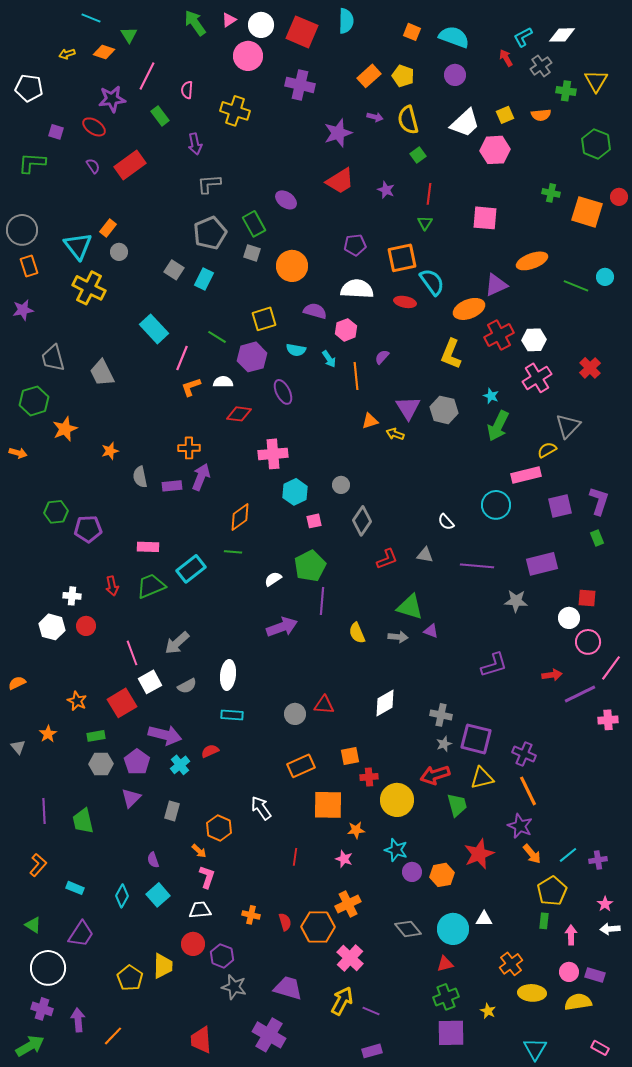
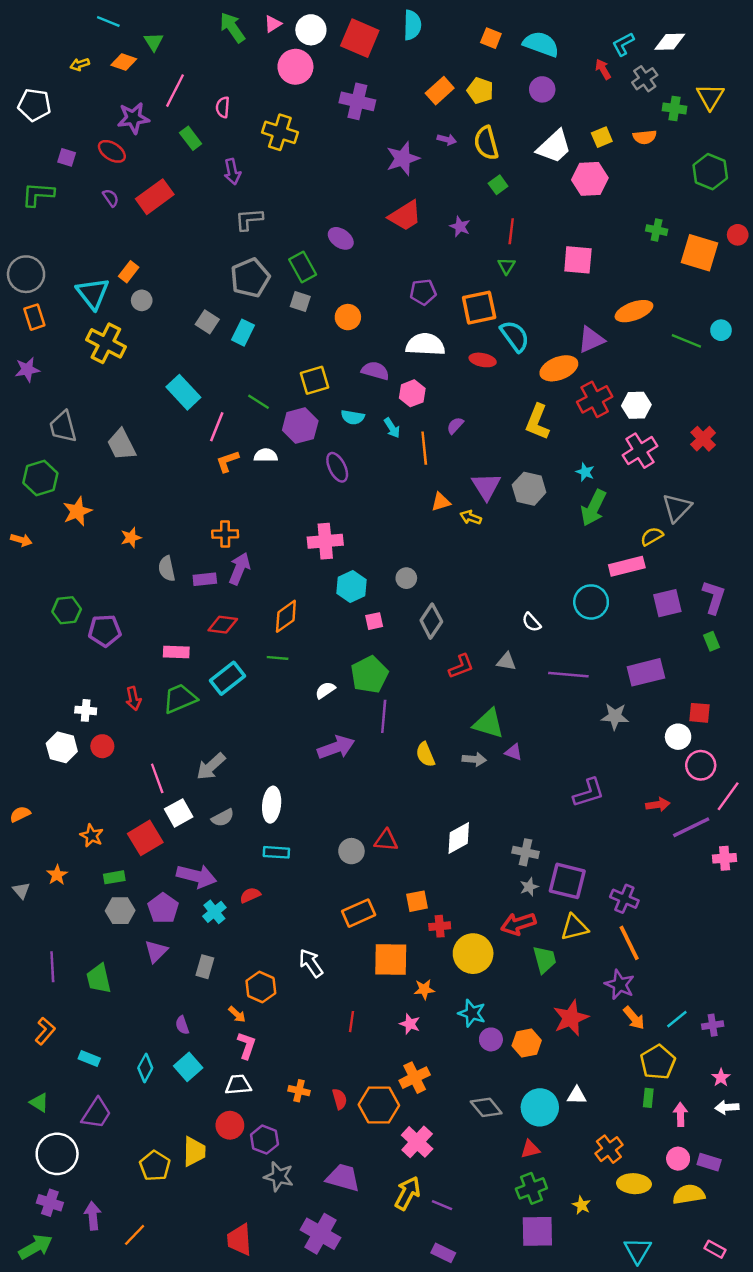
orange circle: (292, 266) -> (348, 317), size x0.7
red diamond: (239, 414) -> (223, 625), moved
purple rectangle: (372, 1051) -> (443, 1253), turned 42

